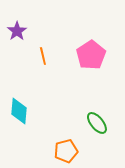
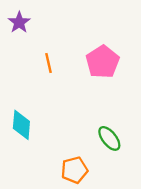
purple star: (17, 31) -> (19, 22), moved

